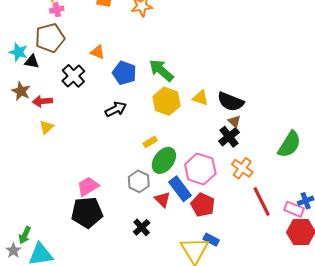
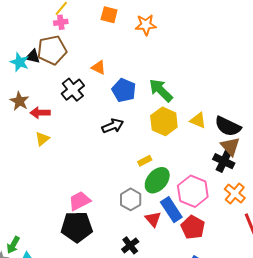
black triangle: (32, 62) -> (33, 56), moved
brown triangle: (234, 122) -> (230, 146), size x1.5
black cross: (229, 137) -> (224, 161), turned -30

